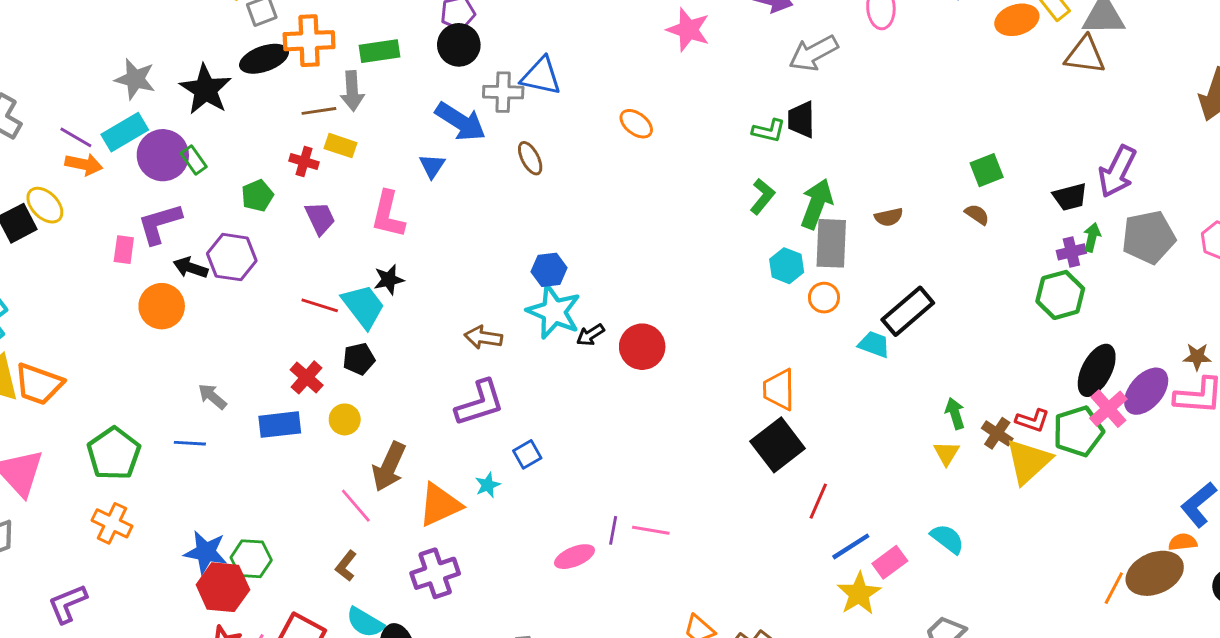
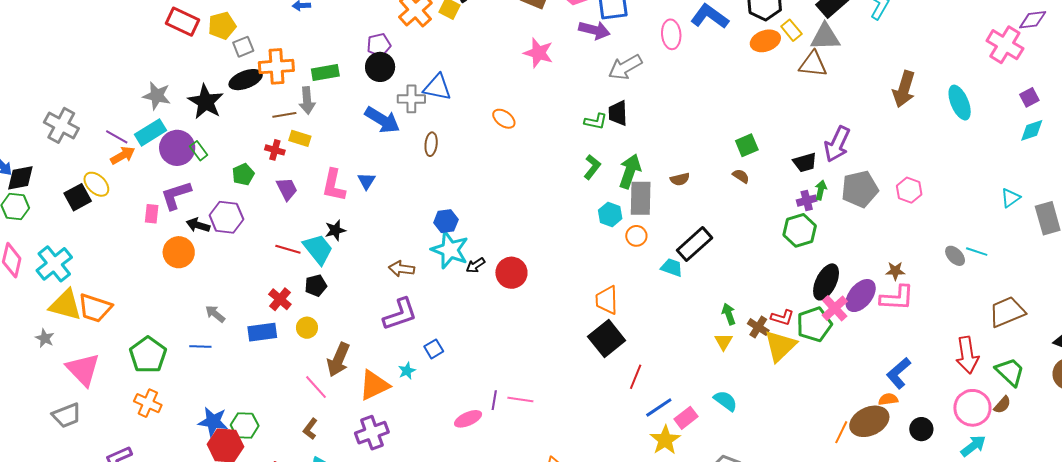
brown ellipse: (530, 158) -> (431, 144), turned 35
orange arrow: (84, 164) -> (123, 155), turned -40
blue triangle: (432, 166) -> (366, 181), moved

